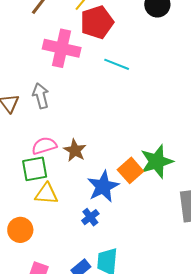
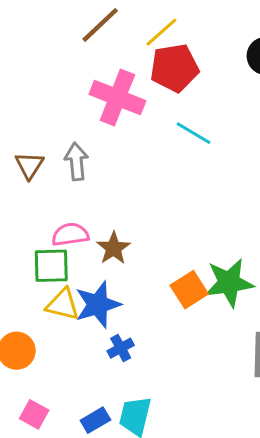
blue star: (103, 187) -> (98, 305), moved

